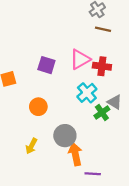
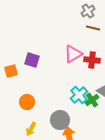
purple square: (46, 65) -> (32, 60), moved
cyan cross: (87, 93) -> (79, 95), moved
orange circle: (38, 107) -> (27, 102), moved

